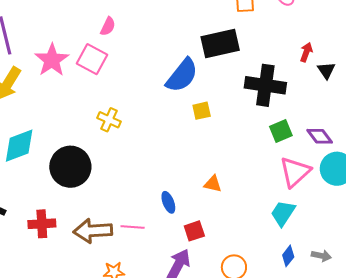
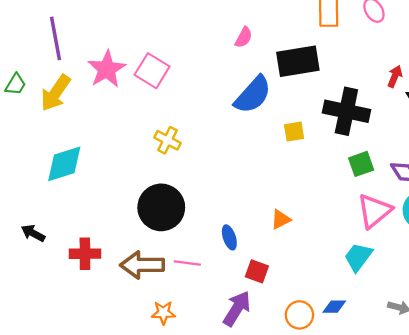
pink semicircle: (108, 26) -> (244, 37), moved
yellow square: (202, 111) -> (294, 132), moved
black circle: (70, 167) -> (161, 207), moved
orange triangle: (213, 184) -> (281, 219), turned -42
red square: (194, 231) -> (257, 271), turned 35
blue diamond: (288, 256) -> (334, 307), moved, turned 50

